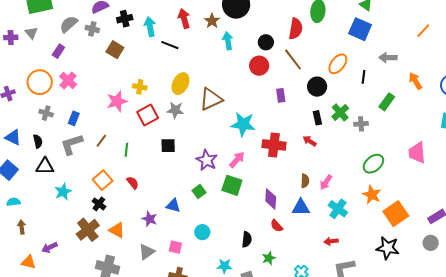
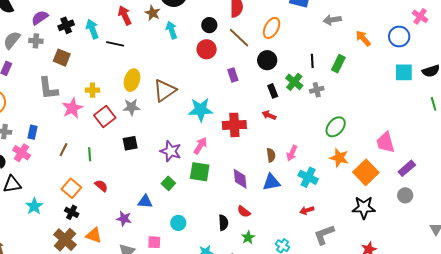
orange ellipse: (338, 64) -> (272, 28), moved
black line: (364, 77) -> (312, 61), moved
pink cross: (68, 80) -> (22, 153), moved
gray L-shape: (72, 144) -> (48, 88), moved, turned -70
pink trapezoid: (417, 153) -> (385, 142), moved
red semicircle: (277, 226) -> (244, 212), moved

